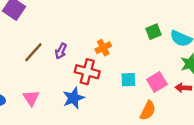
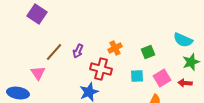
green square: (154, 32) -> (148, 52), moved
pink triangle: (31, 98) -> (38, 73), moved

